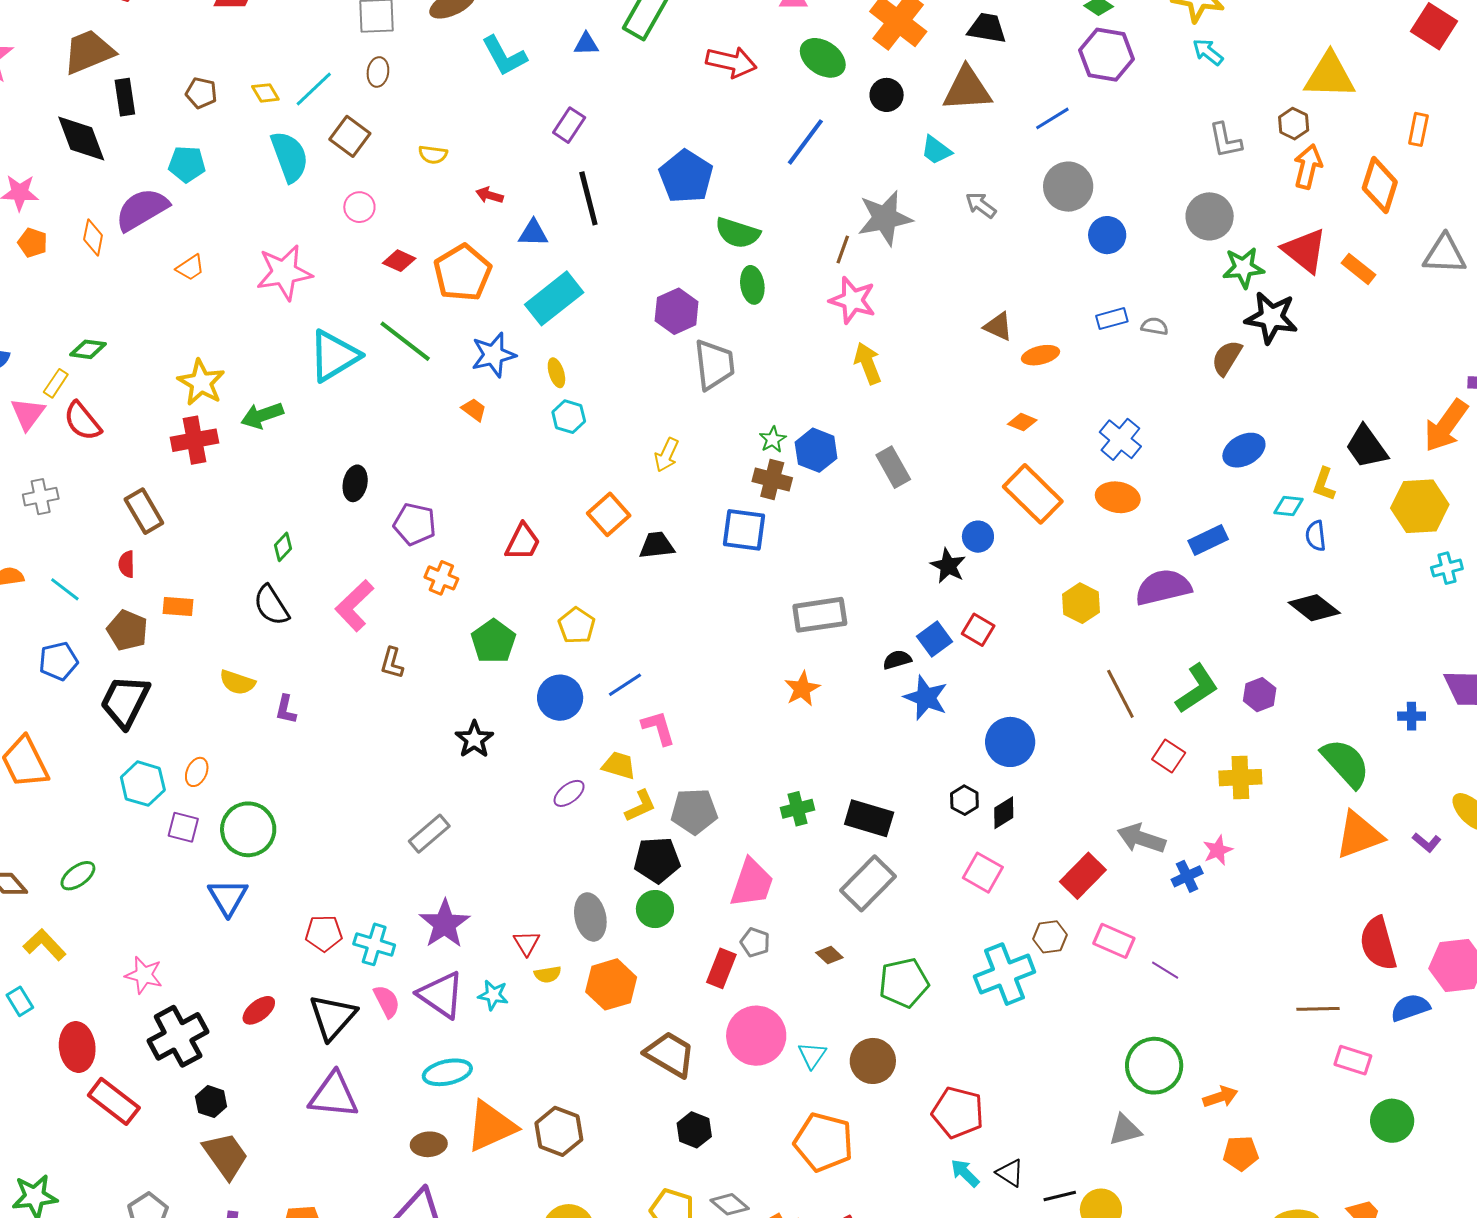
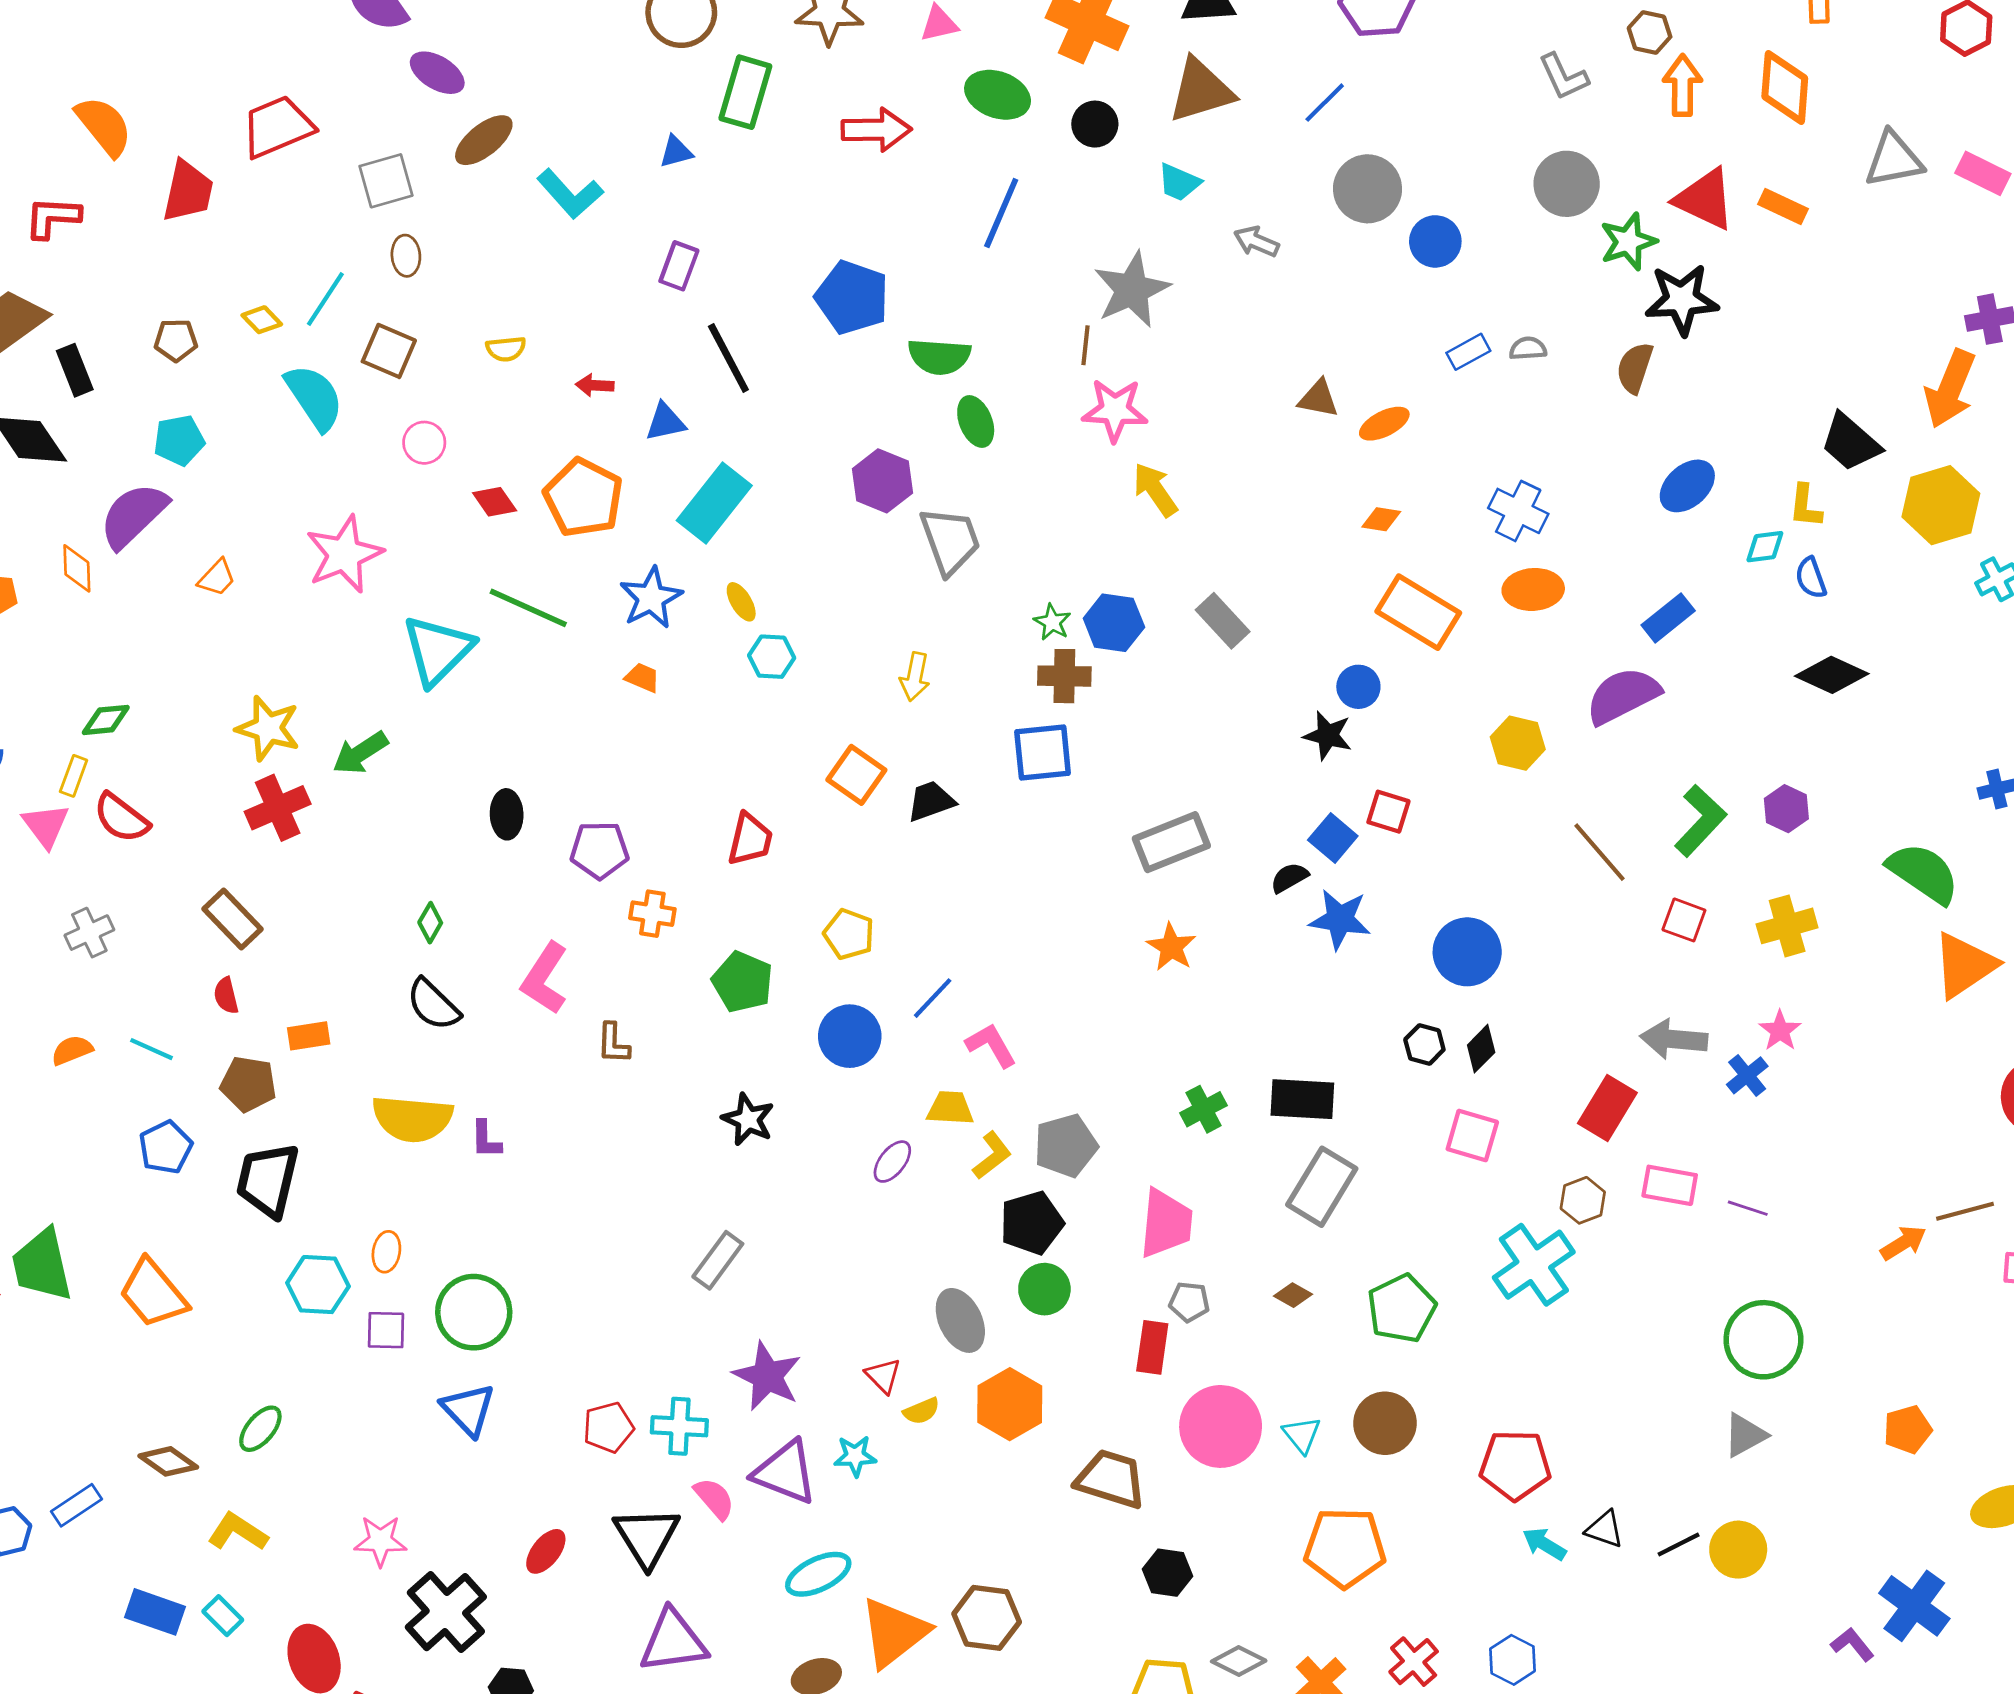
red diamond: (399, 261) -> (495, 502), turned 44
yellow semicircle: (237, 682) -> (412, 1119), size x1.6
orange arrow: (1220, 1097) -> (1903, 1243), moved

